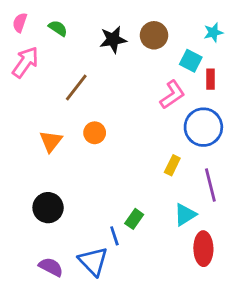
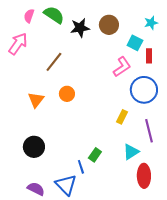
pink semicircle: (20, 23) -> (29, 16), moved
green semicircle: (58, 28) -> (54, 15), moved, size x1.5

